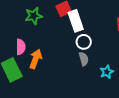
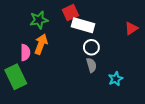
white rectangle: (76, 21) -> (83, 25), turned -55
orange arrow: (36, 59) -> (41, 44), moved

